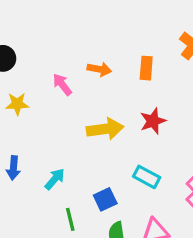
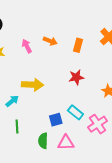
yellow arrow: (105, 129) -> (33, 85), moved
cyan rectangle: (147, 177) -> (75, 112), moved
blue square: (105, 199) -> (56, 120), moved

